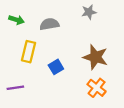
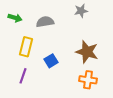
purple line: (15, 88) -> (23, 76), moved, turned -63
orange cross: (97, 88) -> (88, 80), turned -30

